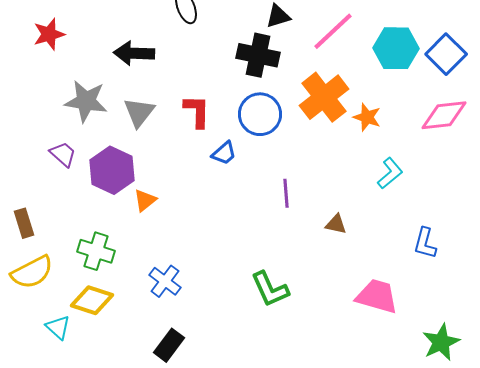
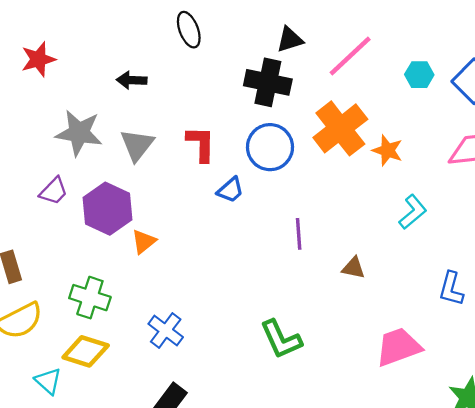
cyan hexagon: (396, 48) -> (419, 75), size x0.6
black arrow: (134, 53) -> (132, 80), size x0.7
purple trapezoid: (63, 154) -> (54, 191), turned 92
pink trapezoid: (377, 296) -> (398, 347), turned -36

